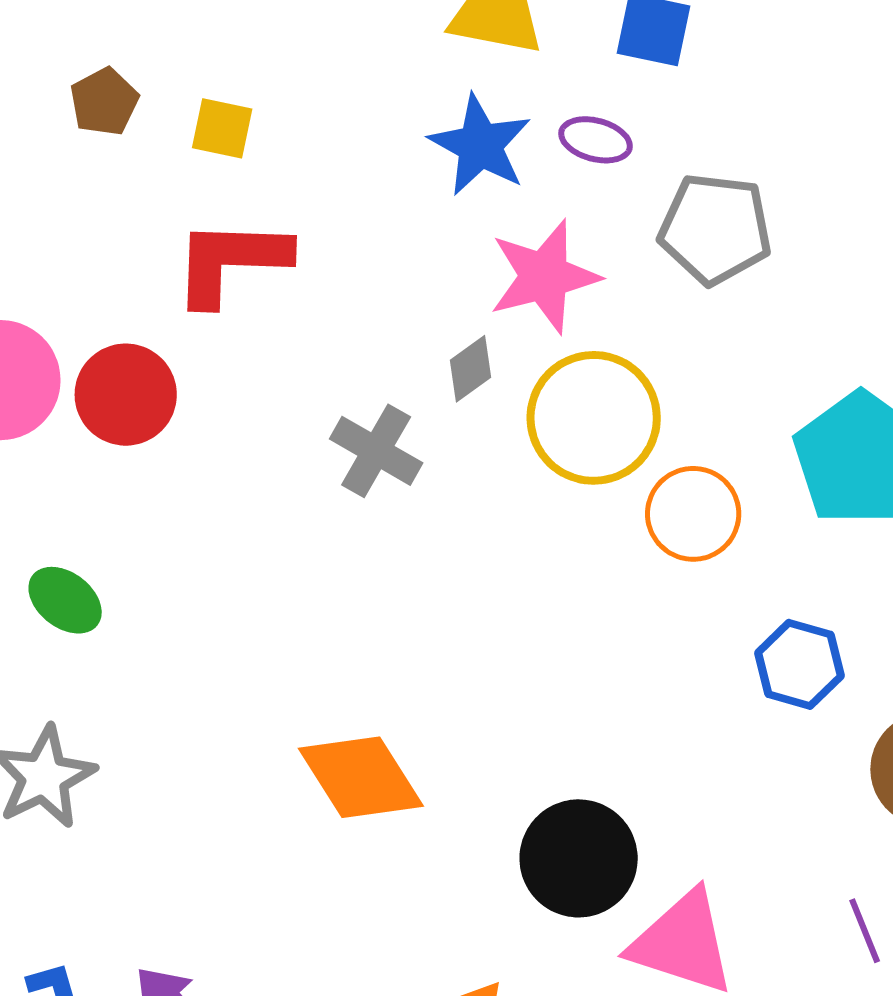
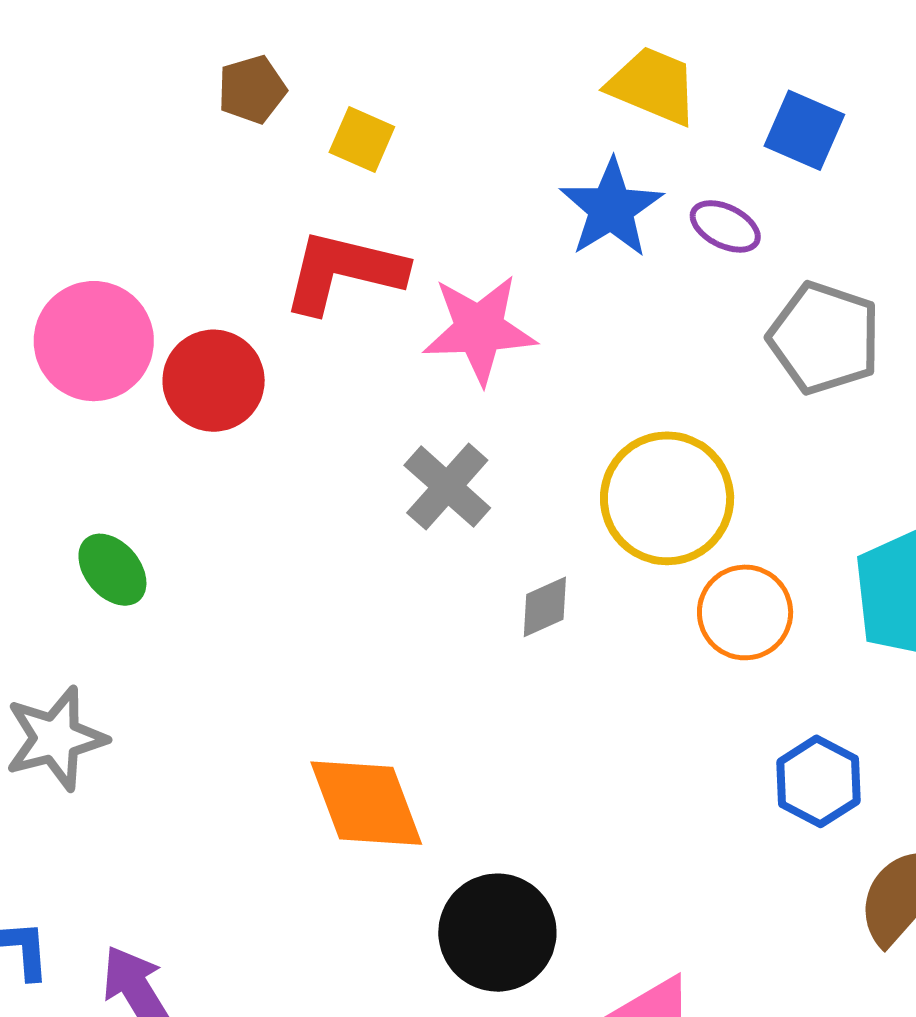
pink star: (544, 276) -> (479, 329), moved
gray diamond: (470, 369) -> (545, 607), moved
black circle: (579, 858) -> (497, 933), moved

